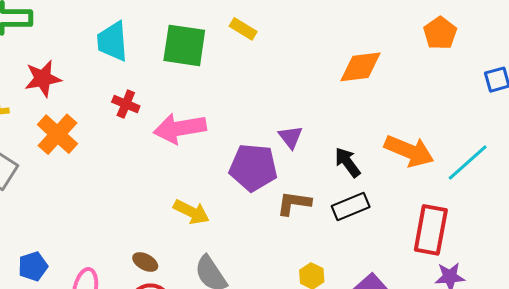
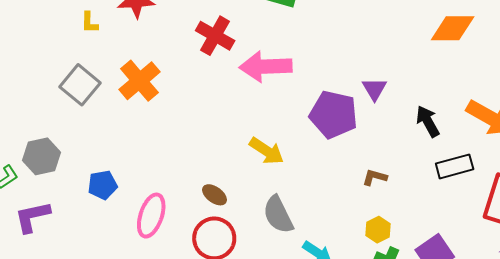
red cross: (126, 104) -> (215, 36), size x1.4
orange cross: (57, 134) -> (139, 81), moved
brown L-shape: (294, 203) -> (375, 177), moved, size x0.7
black rectangle: (351, 207) -> (455, 166), moved

